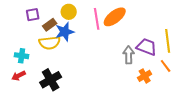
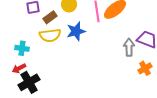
blue star: (65, 32) -> (76, 31), moved
black cross: (51, 80) -> (29, 82), moved

